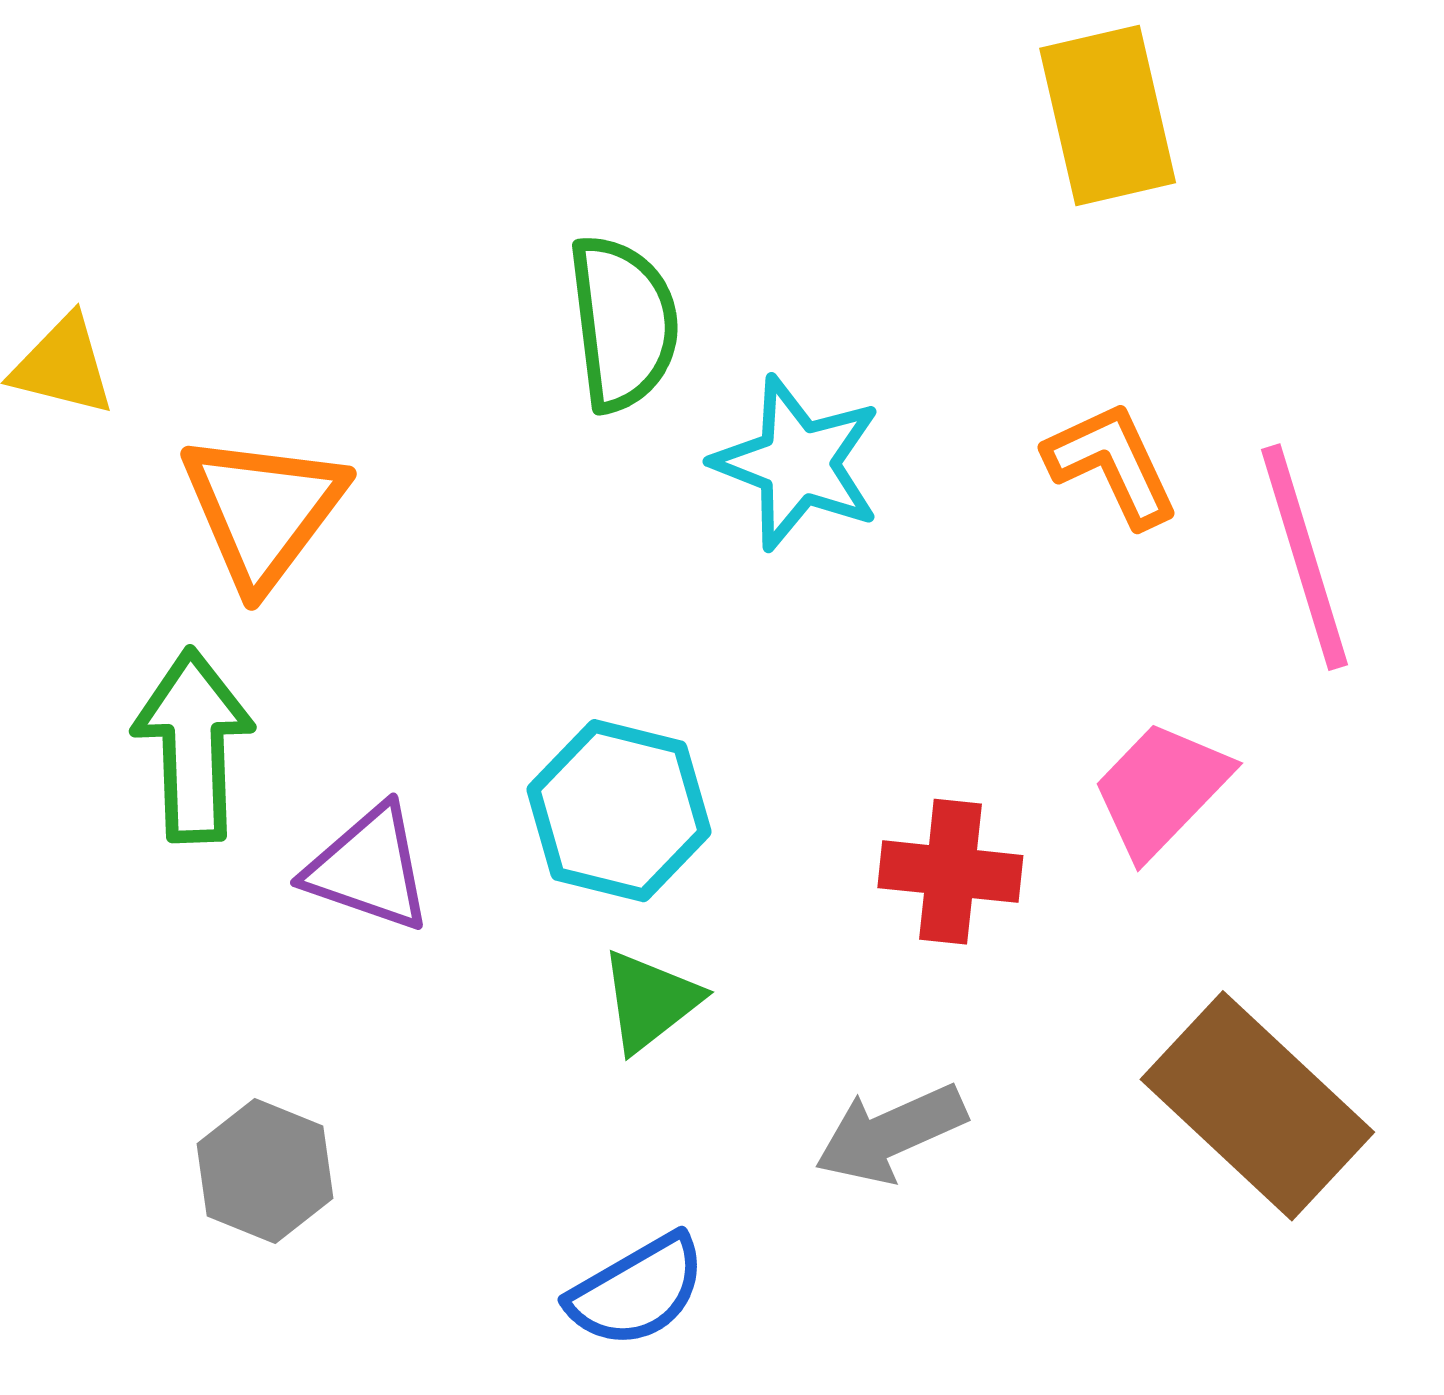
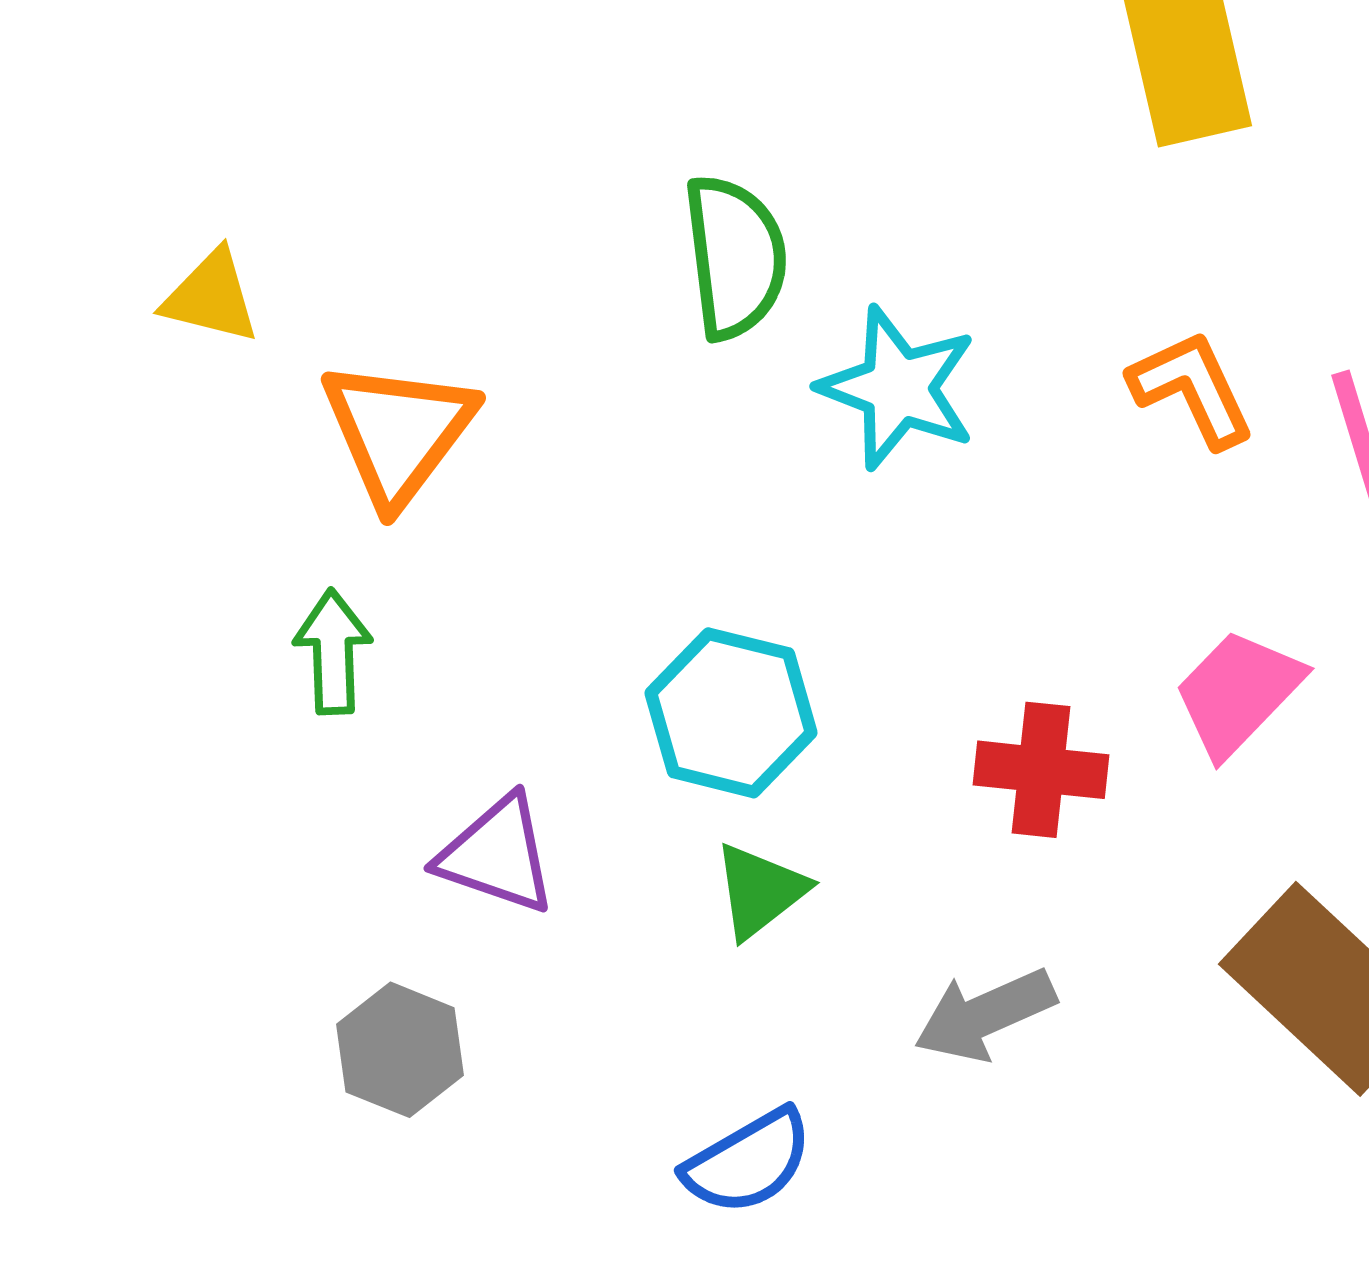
green arrow: (193, 745) -> (333, 652), size x0.7
purple triangle: (369, 868) -> (497, 855), moved

